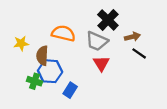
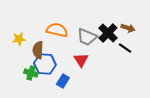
black cross: (108, 20) -> (108, 33), moved
brown arrow: (132, 37) -> (128, 28), moved, turned 32
red triangle: (101, 63) -> (81, 60), moved

